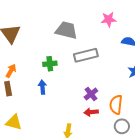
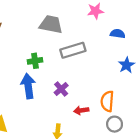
blue arrow: (42, 87) -> (28, 86), size x1.6
purple cross: (91, 94) -> (61, 89), moved

